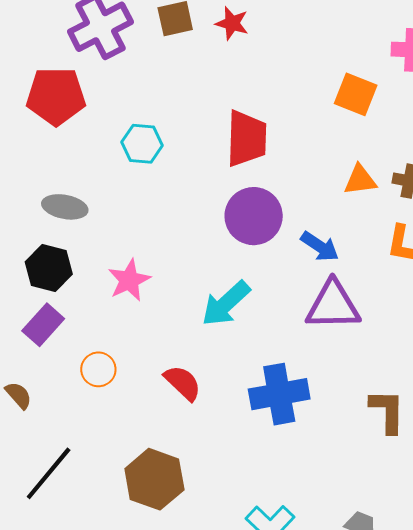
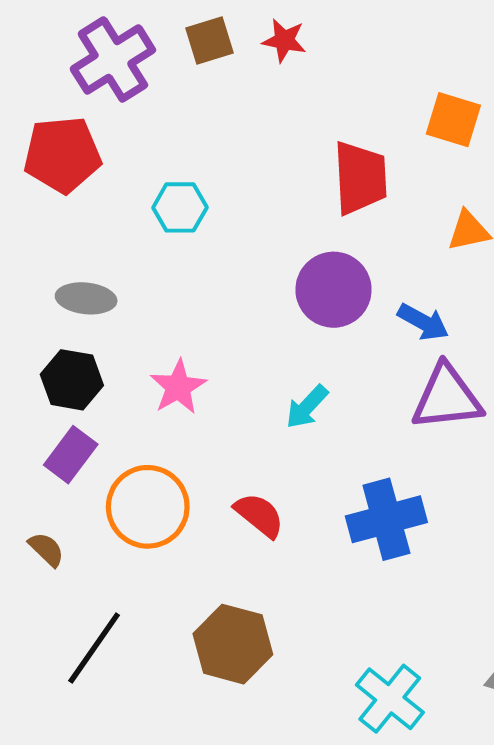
red trapezoid: (247, 138) -> (360, 178), moved
cyan arrow: (226, 303) -> (307, 407), size x0.7
orange circle: (98, 369) -> (148, 507), size x1.8

